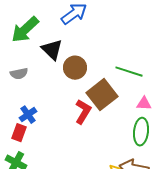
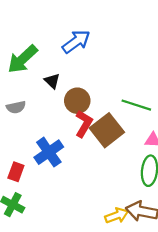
black triangle: (52, 50) -> (52, 81), size x0.7
red L-shape: (83, 112) -> (84, 124), moved
blue cross: (28, 115) -> (49, 152), moved, size x1.5

